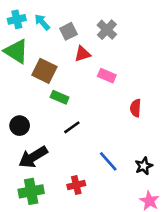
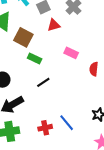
pink rectangle: (107, 76) -> (71, 53), moved
blue line: (108, 161) -> (67, 123), moved

